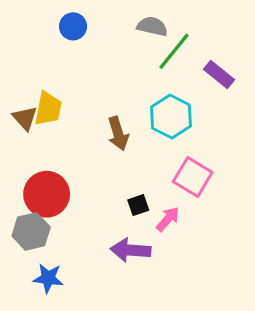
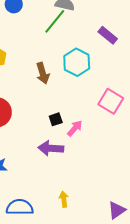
green line: (174, 51) -> (55, 21), moved
pink square: (193, 177) -> (111, 101), moved

